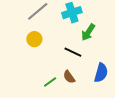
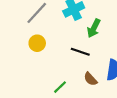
brown semicircle: (69, 77) -> (90, 79), moved

